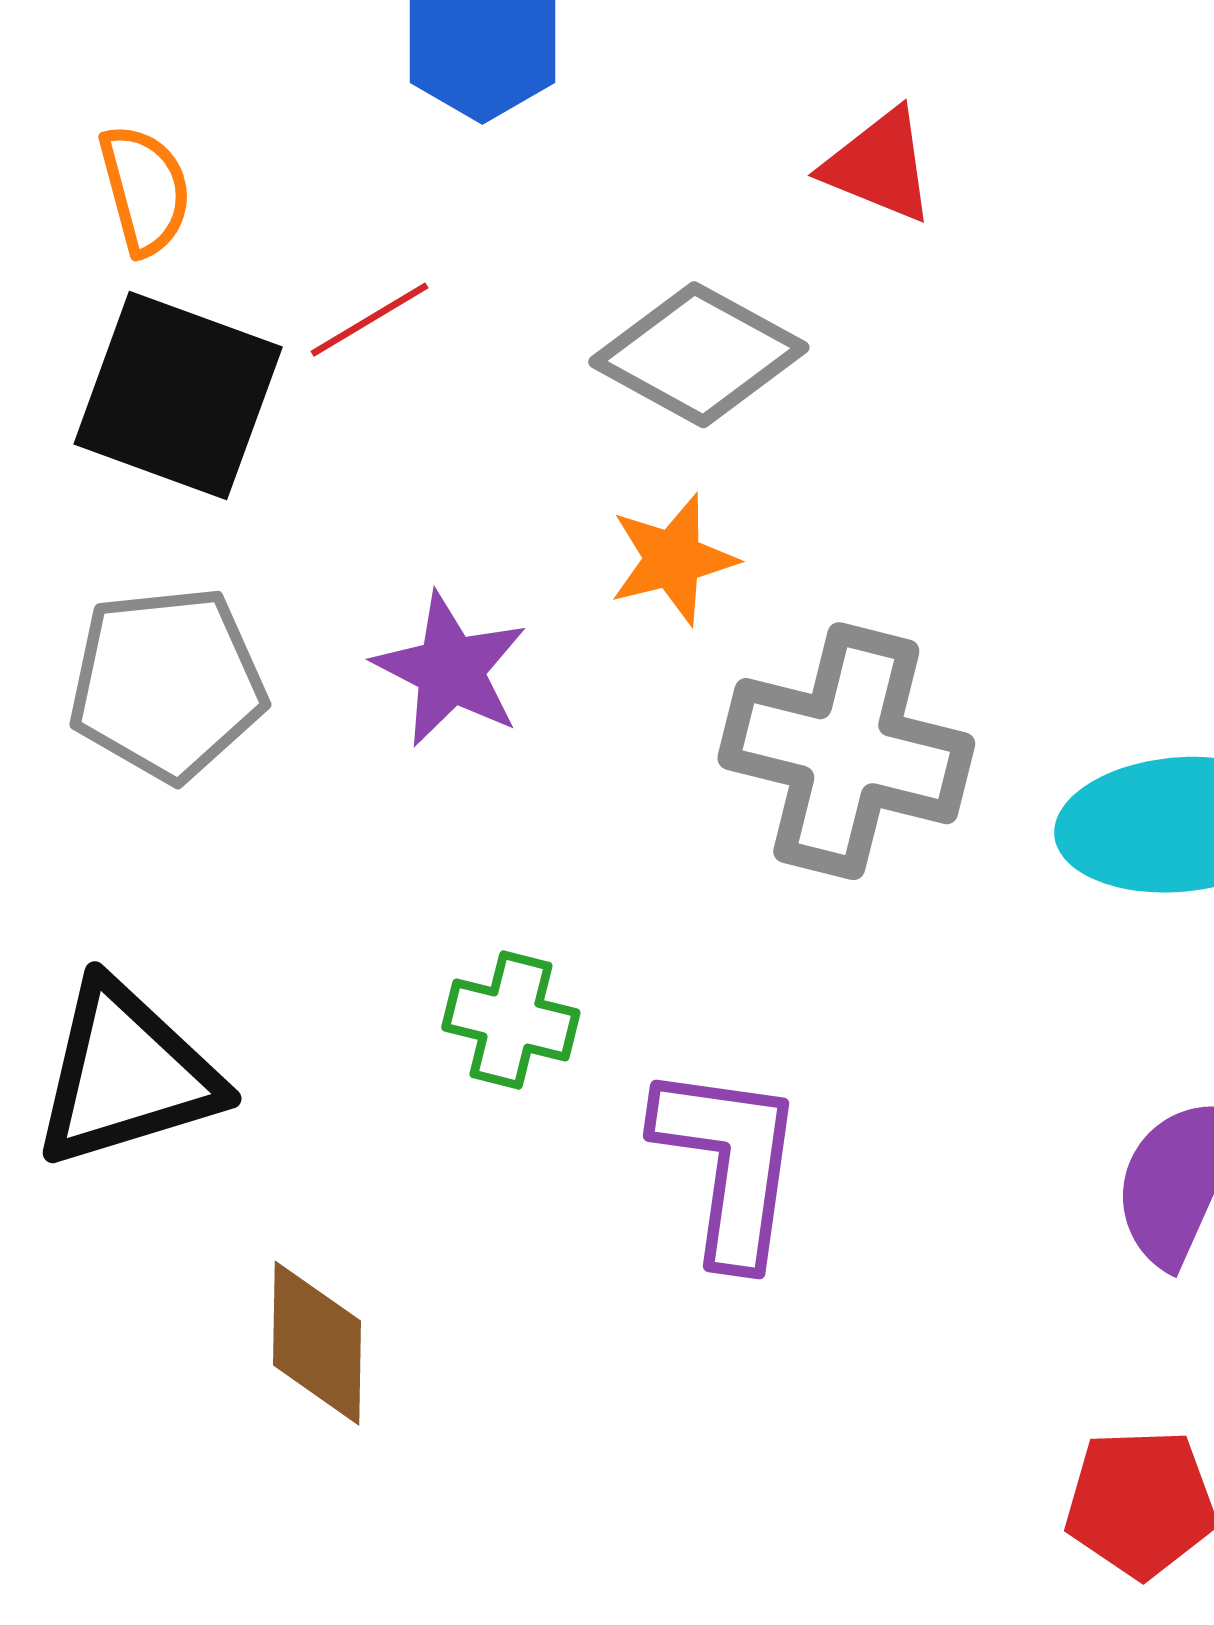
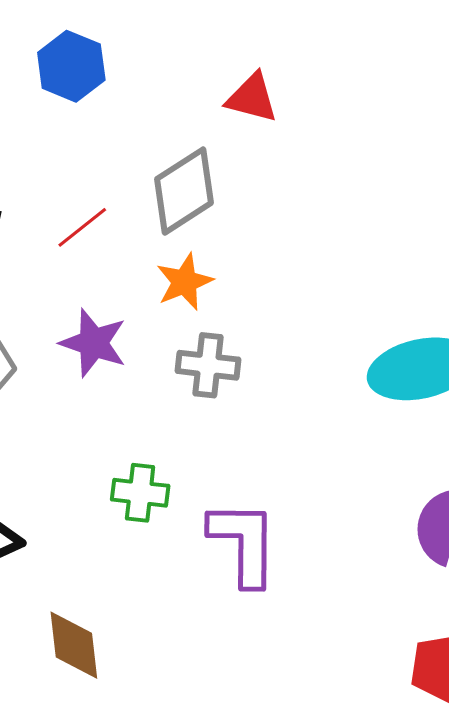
red line: (369, 320) -> (82, 227), moved
gray diamond: (699, 355) -> (184, 191), turned -54
gray cross: (846, 751) -> (208, 365), moved, size x0.6

